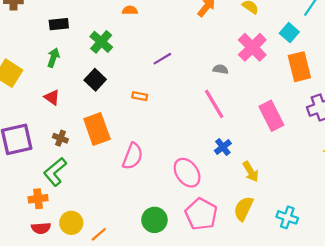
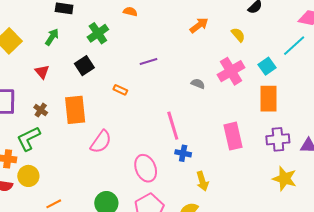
pink line: (214, 104) -> (173, 126), moved
blue cross: (223, 147) -> (183, 153), turned 35
yellow circle: (71, 223) -> (28, 176), moved

